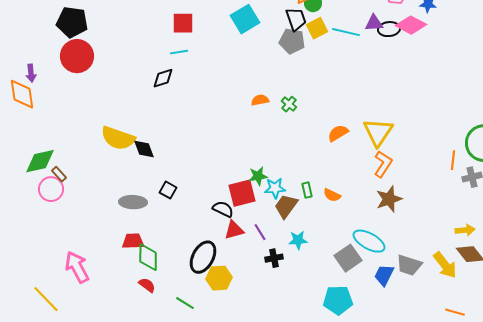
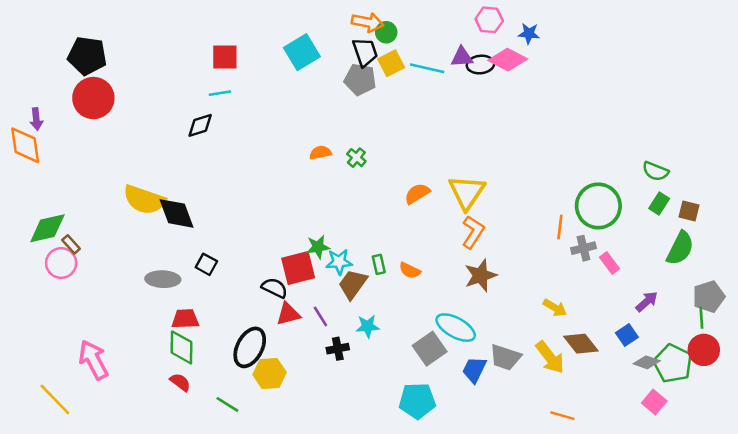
black diamond: (144, 149) -> (177, 213), size x1.4
yellow arrow: (465, 230) -> (555, 308), moved, turned 36
red trapezoid: (133, 241) -> (185, 319), moved

